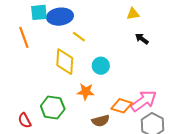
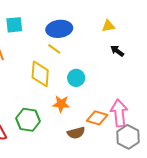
blue ellipse: (60, 17) -> (59, 29), moved
pink arrow: (144, 101) -> (119, 113), turned -60

